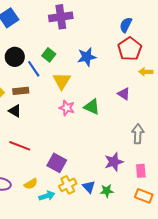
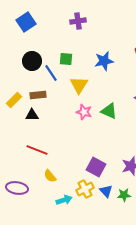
purple cross: (61, 17) -> (78, 21), size x0.7
green square: (49, 55) -> (66, 59), turned -32
black triangle: (15, 111) -> (32, 115), turned -32
purple square: (57, 163) -> (96, 167), moved
yellow semicircle: (31, 184) -> (50, 176), moved, turned 80

